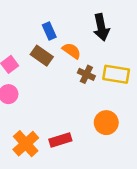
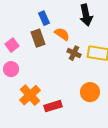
brown rectangle: (42, 56) -> (38, 38), turned 36
orange cross: (26, 144) -> (30, 95), moved

